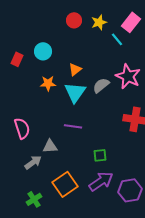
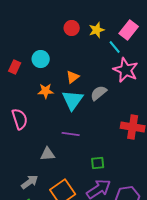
pink star: (128, 76) -> (126, 70), moved
pink semicircle: (22, 128) -> (20, 119), moved
gray arrow: (33, 162) -> (30, 182), moved

